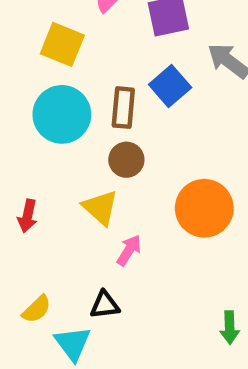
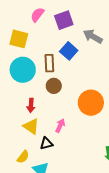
yellow triangle: (100, 208) -> (31, 126), moved
red arrow: (27, 216) -> (31, 105), moved
black triangle: (105, 305) -> (46, 143), moved

